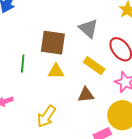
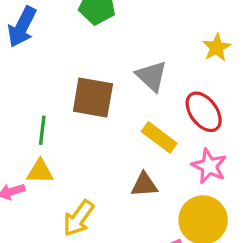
yellow triangle: (56, 71) -> (40, 172), moved

